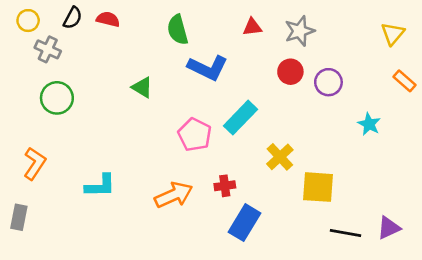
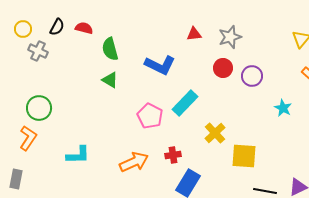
green semicircle: (178, 30) -> (110, 49), moved
green circle: (57, 98) -> (39, 108), moved

